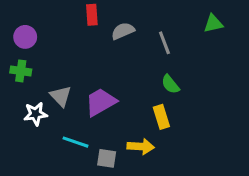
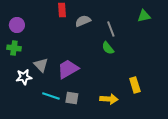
green semicircle: (170, 84) -> (108, 48), moved
yellow rectangle: (161, 117) -> (135, 85), moved
yellow arrow: (141, 146) -> (109, 99), moved
gray square: (107, 158) -> (72, 98), moved

